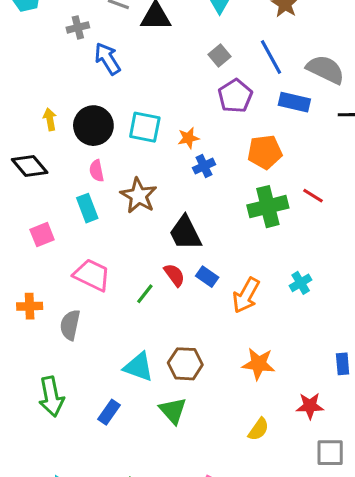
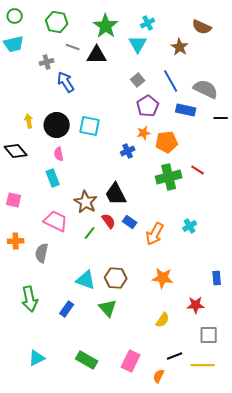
orange star: (188, 138) -> (144, 133), moved
brown star: (139, 196) -> (86, 202), moved
pink square: (42, 235) -> (14, 200), moved, turned 35

